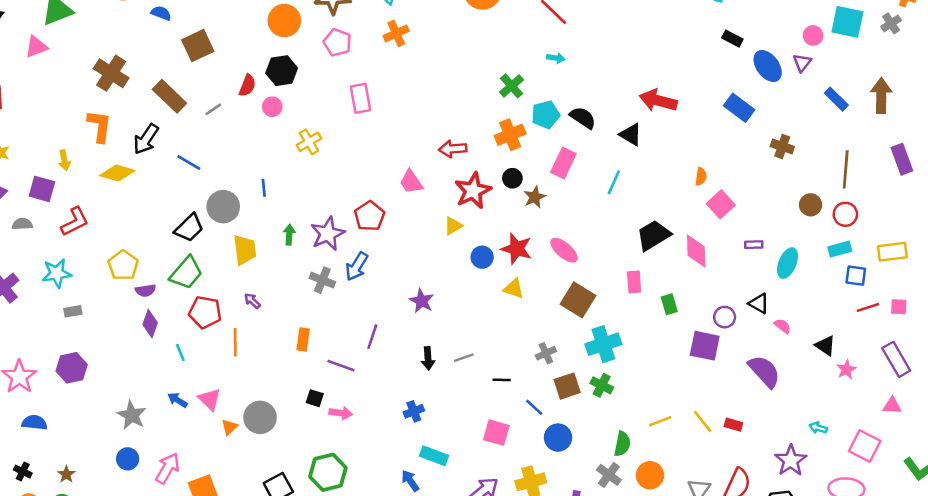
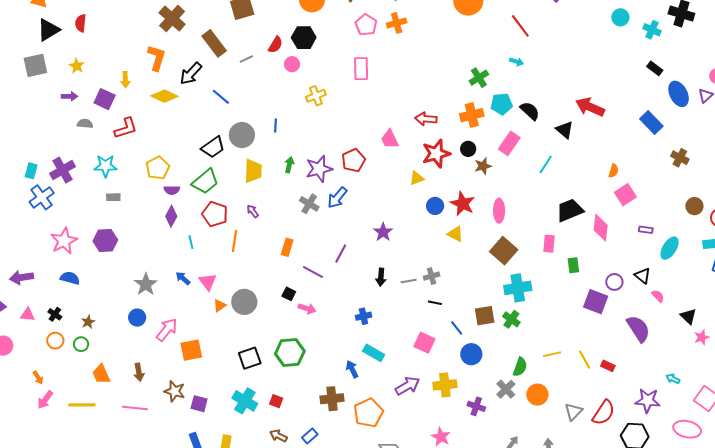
pink pentagon: (337, 42) -> (366, 25), moved
pink ellipse: (564, 250) -> (499, 211), turned 40
gray cross: (546, 353) -> (432, 276), moved
purple star: (791, 461) -> (648, 401), turned 30

